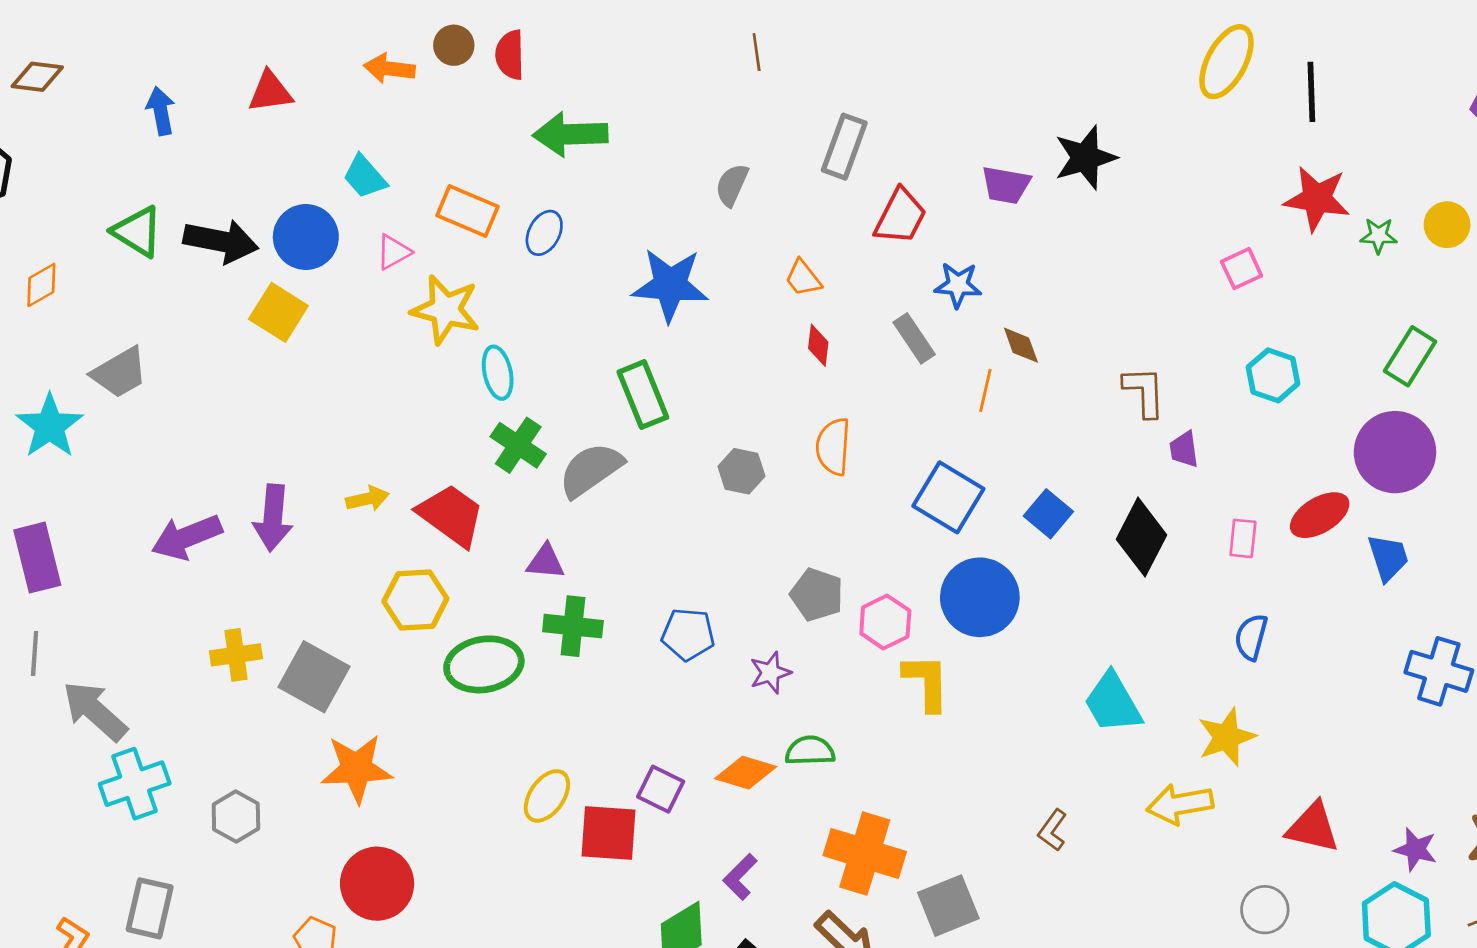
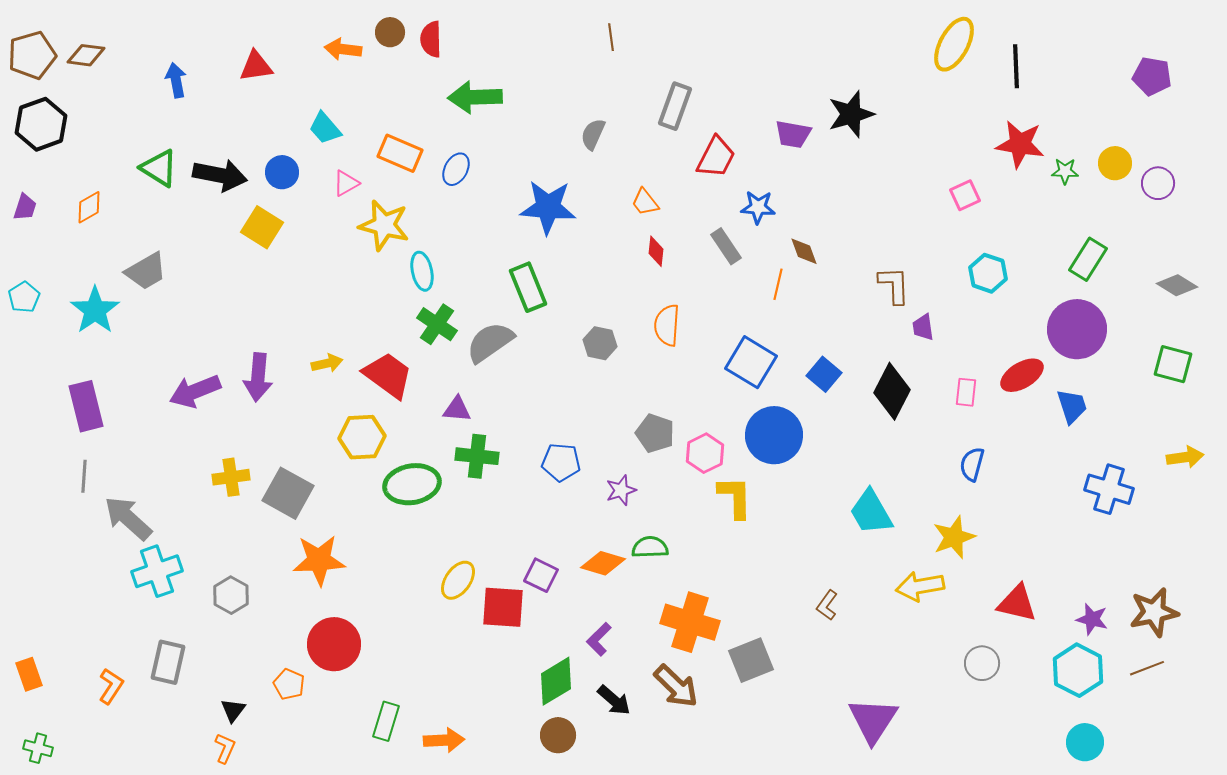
blue circle: (306, 237) -> (282, 172), size x0.7

